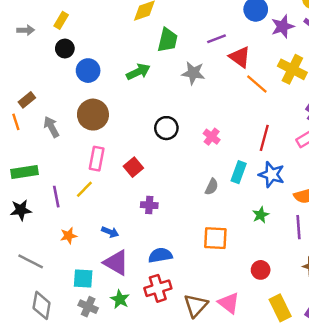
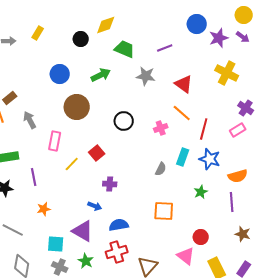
green trapezoid: (168, 40) -> (125, 49), turned -80
black circle: (65, 49) -> (81, 39), moved
red triangle: (240, 57) -> (184, 84), moved
orange line: (257, 84) -> (182, 113), moved
brown circle: (93, 115) -> (77, 107), moved
pink cross: (212, 137) -> (161, 128), turned 32
pink rectangle: (97, 159) -> (55, 141), moved
yellow line: (84, 189) -> (72, 164), moved
blue arrow: (110, 232) -> (95, 206), moved
pink triangle: (229, 303) -> (186, 256), moved

